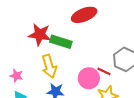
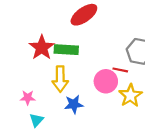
red star: (40, 35) -> (42, 48), turned -30
yellow arrow: (49, 66) -> (60, 79), turned 30

